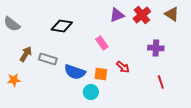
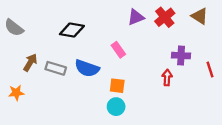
red arrow: (123, 67) -> (167, 78), moved, turned -128
blue semicircle: (75, 72) -> (87, 68), moved
red line: (161, 82) -> (210, 69), moved
cyan circle: (91, 92) -> (116, 107), moved

